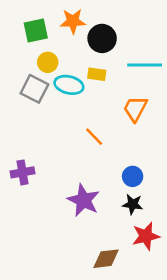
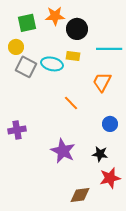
yellow circle: (48, 62) -> (16, 47), moved
blue circle: (133, 176) -> (110, 124), moved

